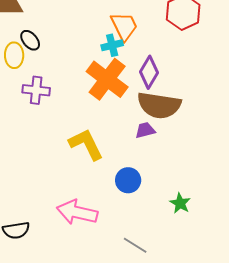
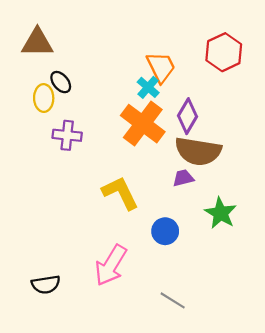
cyan cross: (112, 45) -> (148, 87), turned -35
green star: (180, 203) -> (221, 213), moved, size x1.4
pink arrow: (77, 212) -> (111, 265), turned -72

